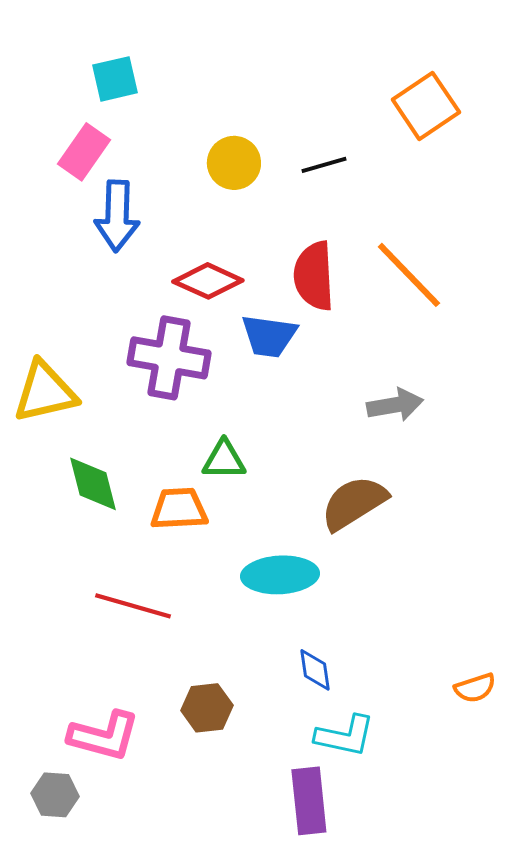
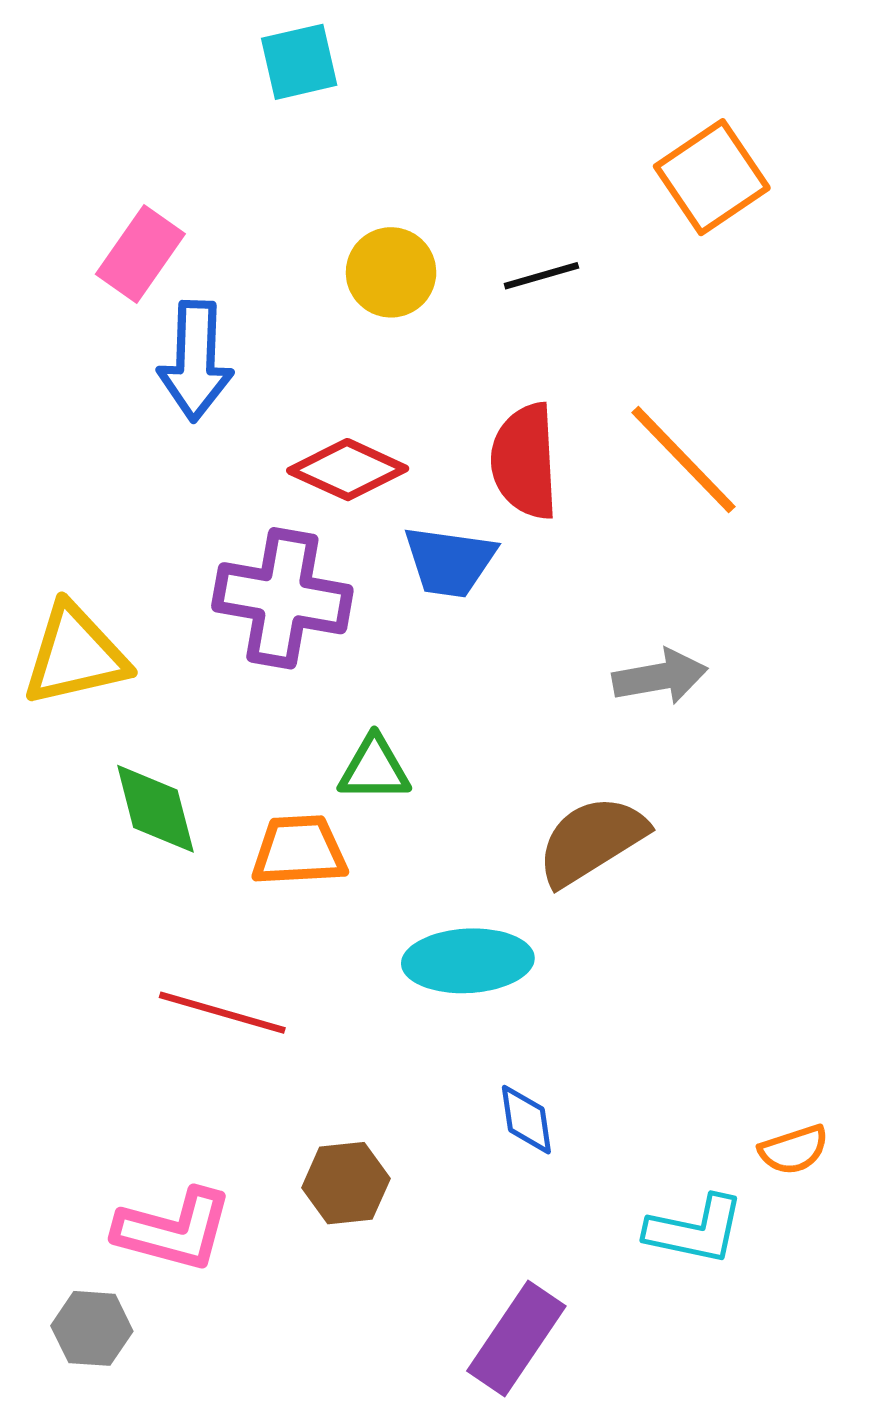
cyan square: (115, 79) -> (299, 62), moved
cyan L-shape: (345, 736) -> (695, 1230), moved
purple rectangle: (309, 801) -> (516, 1338), turned 40

